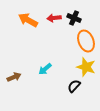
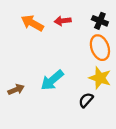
black cross: (74, 18) -> (100, 21), moved
cyan arrow: (45, 69) -> (52, 80), size x1.5

